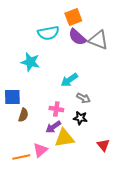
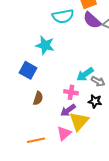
cyan arrow: (69, 80) -> (85, 74), moved
blue square: (12, 97) -> (28, 70), moved, turned 30
yellow triangle: (64, 138) -> (79, 121), turned -40
pink triangle: (40, 150) -> (64, 133), moved

